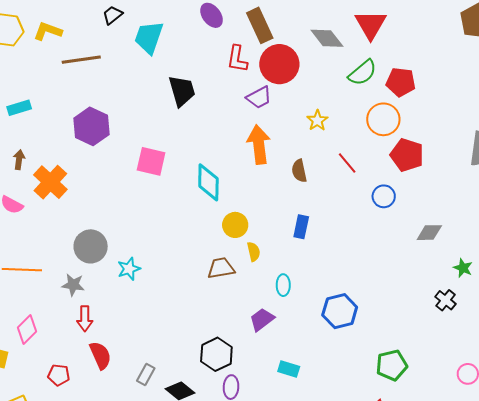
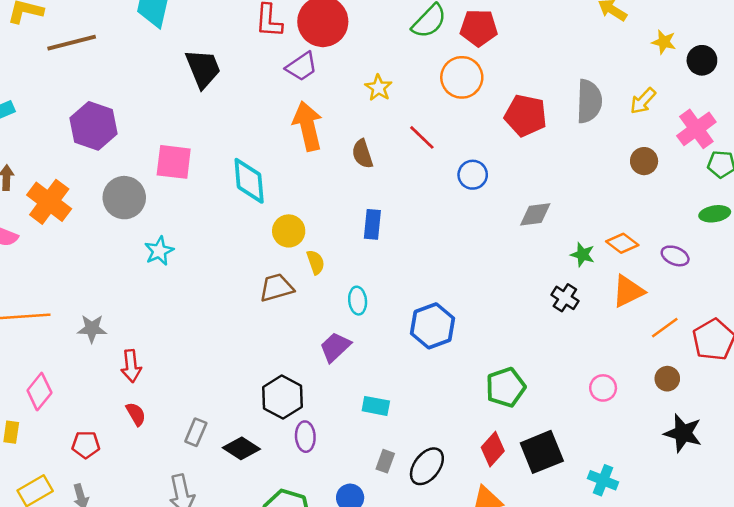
red pentagon: (407, 155) -> (526, 116), moved
gray circle: (91, 246) -> (124, 198), moved
cyan star: (129, 269) -> (159, 251), moved
red arrow: (85, 319) -> (131, 366), moved
red semicircle: (100, 355) -> (136, 414), size x0.7

